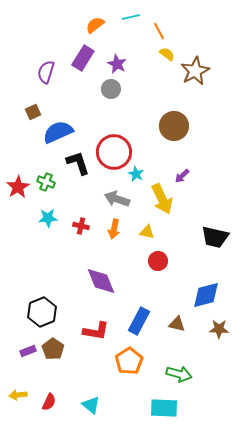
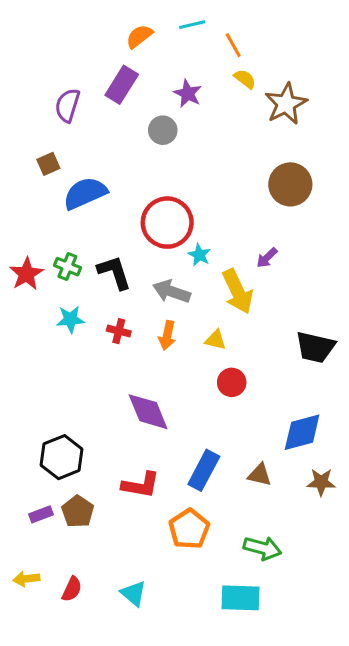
purple star: (117, 64) -> (188, 94), moved
brown circle: (174, 126) -> (290, 184), moved
black L-shape: (78, 163) -> (114, 272), moved

